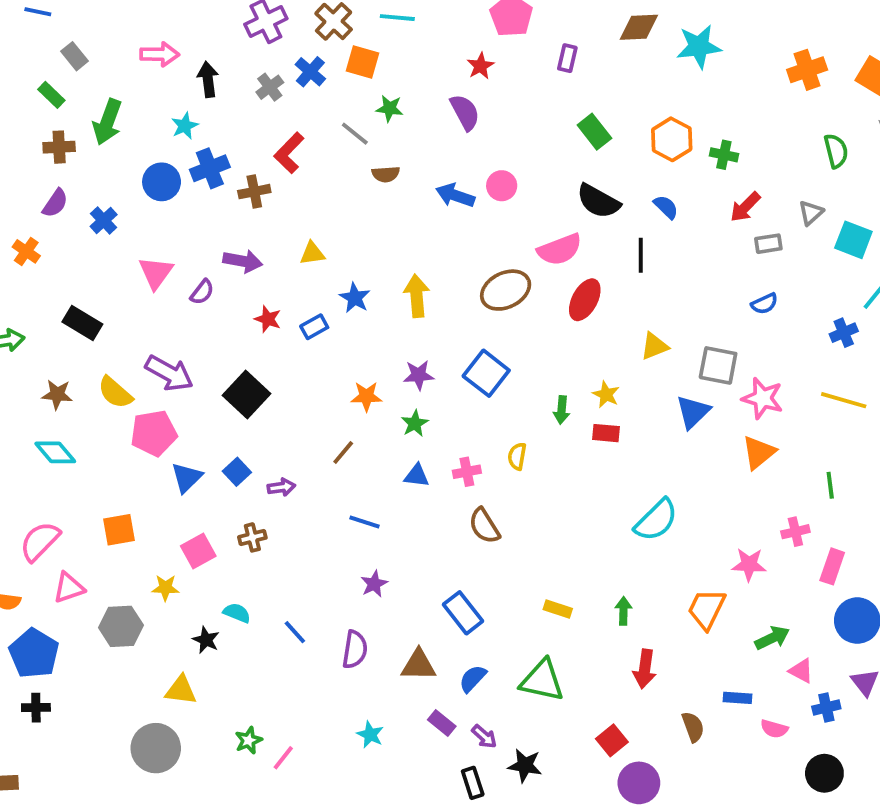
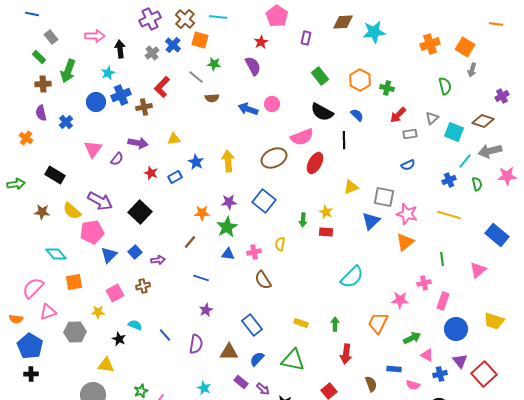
purple semicircle: (55, 203) -> (41, 113), turned 133
green star: (415, 423) -> (227, 227), size x1.5
cyan diamond: (55, 452) -> (56, 254), moved

